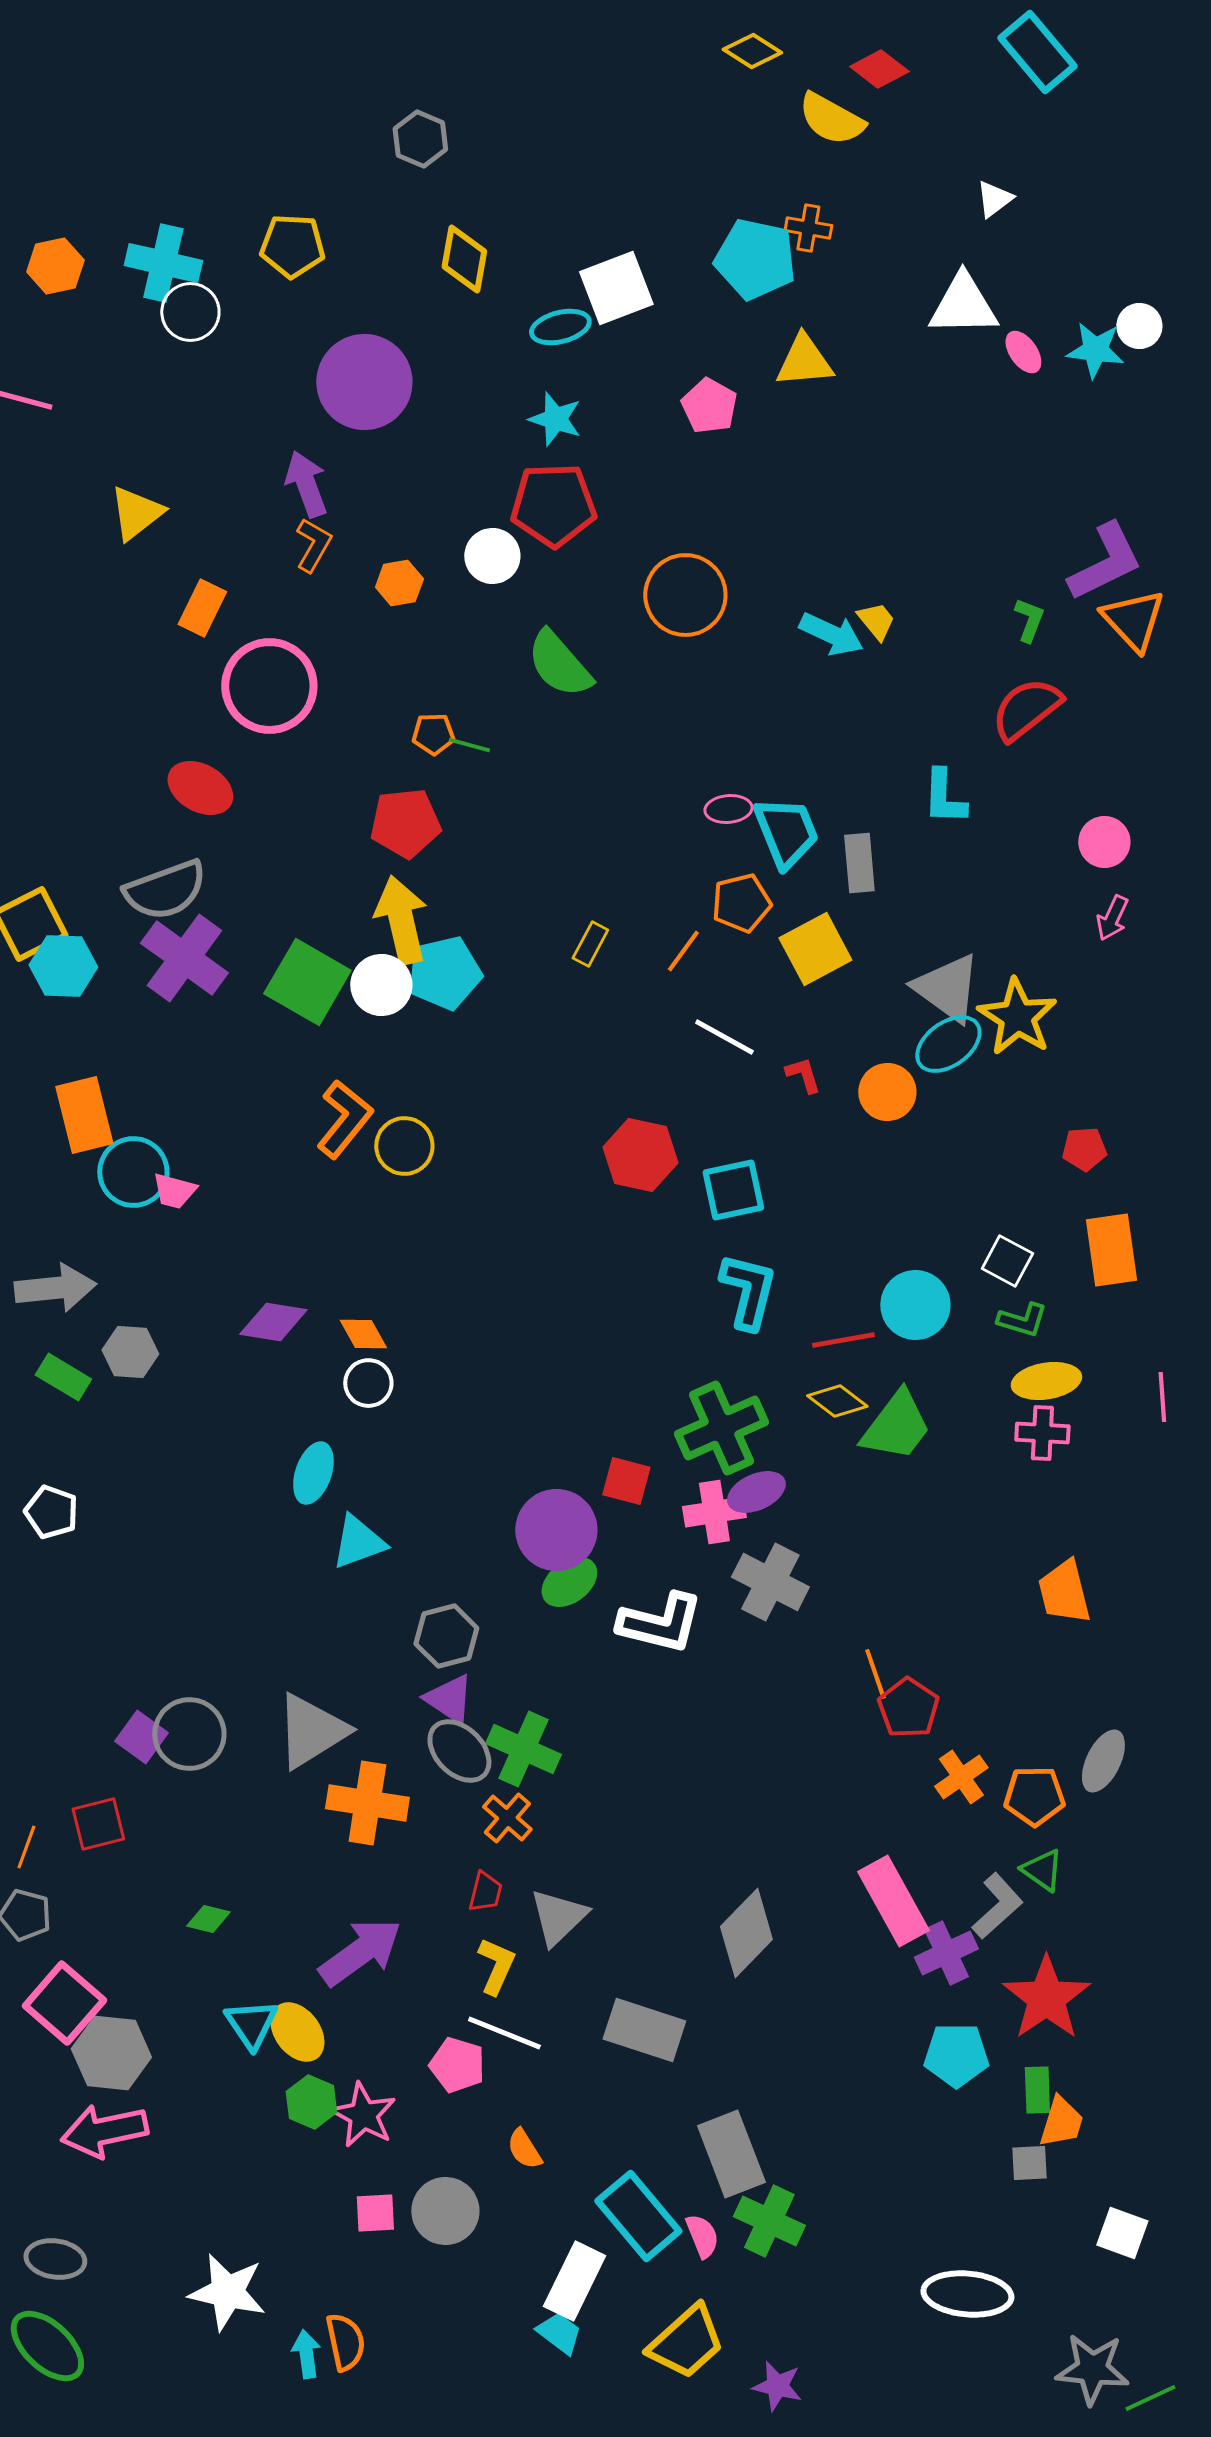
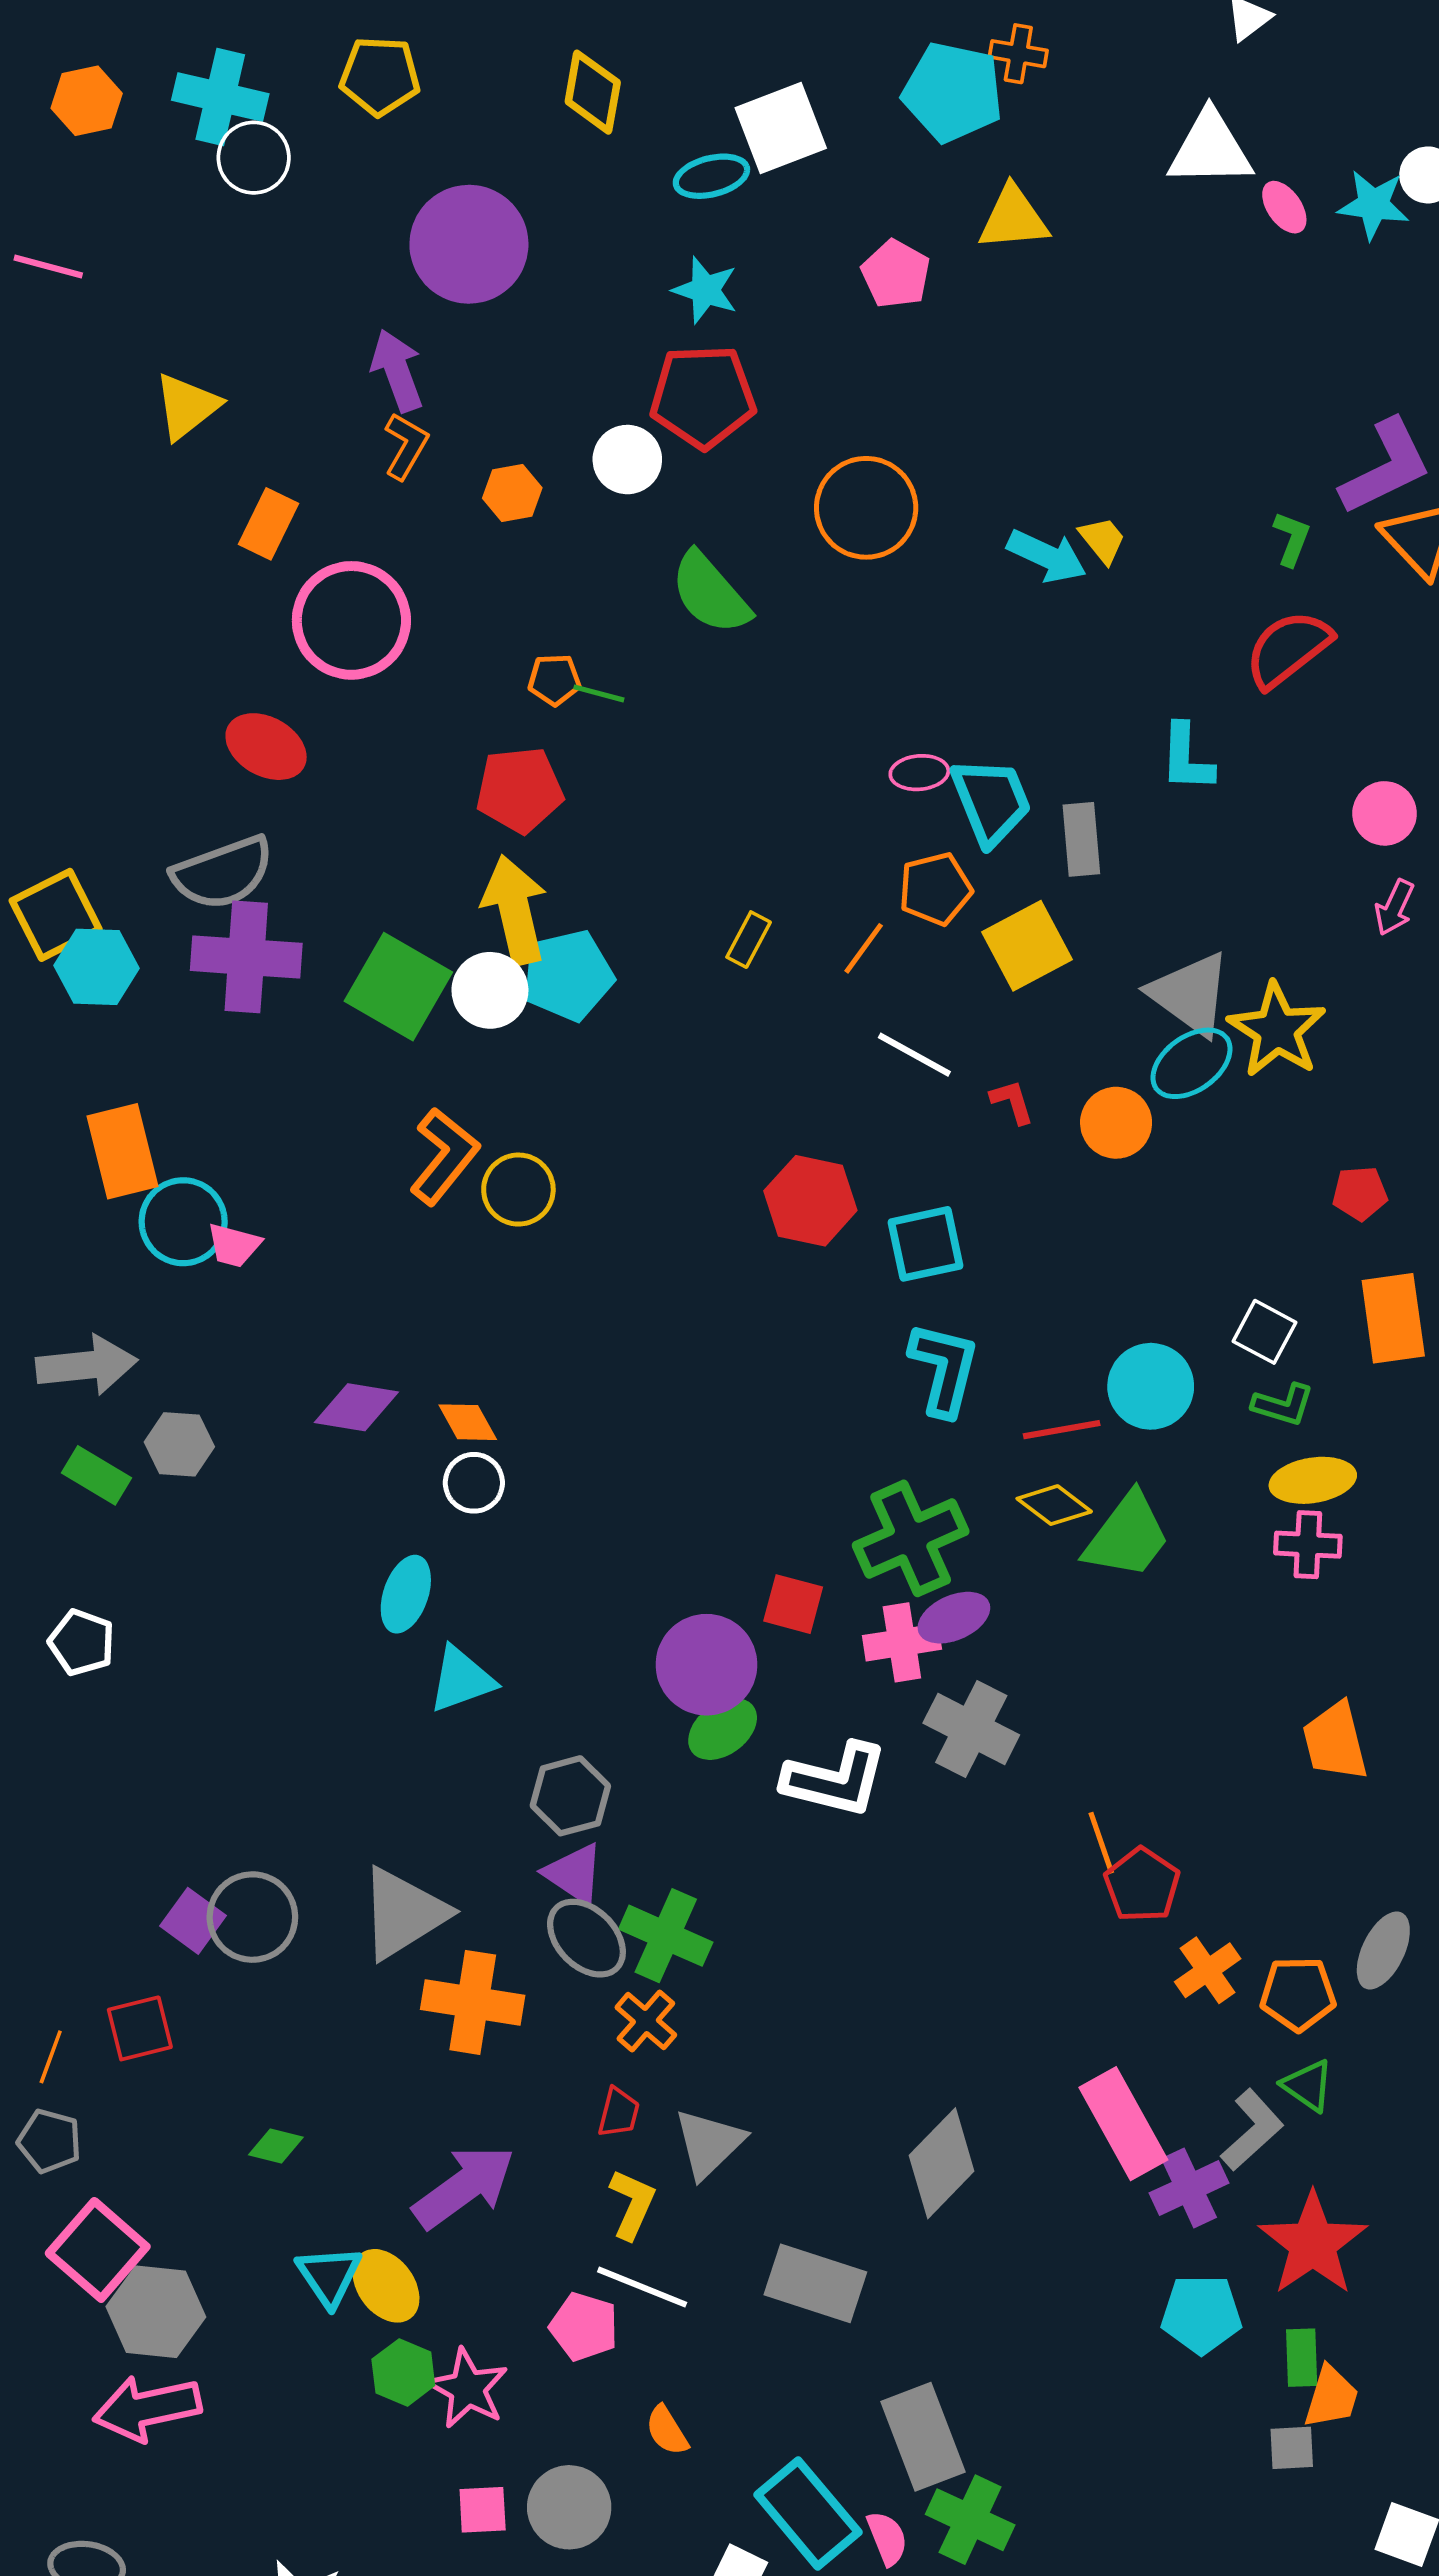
purple cross: (184, 958) -> (246, 957), turned -32

